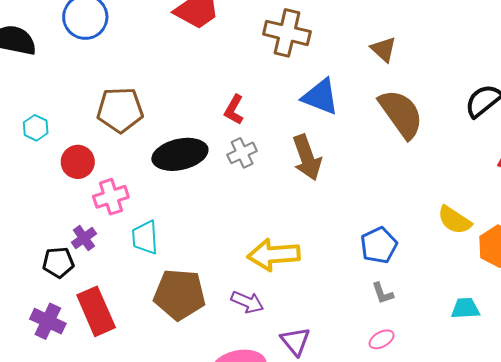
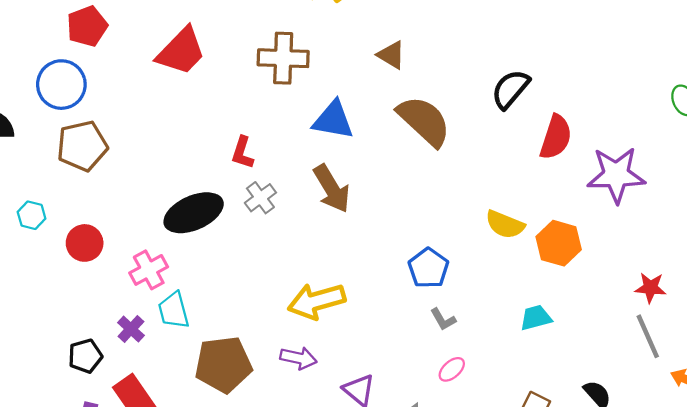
brown pentagon: (120, 110) -> (82, 146), moved
pink cross: (111, 197) -> (149, 270), moved
purple cross: (84, 238) -> (131, 329), moved

